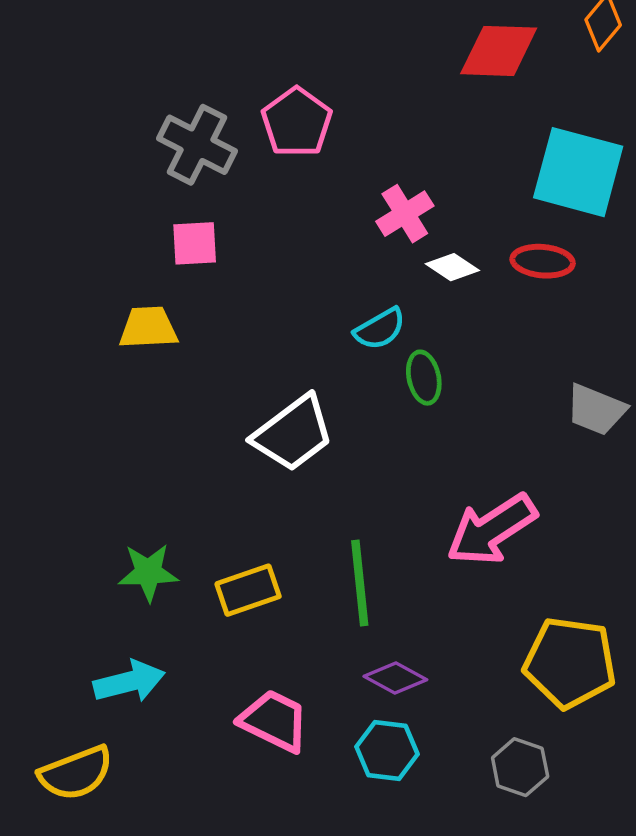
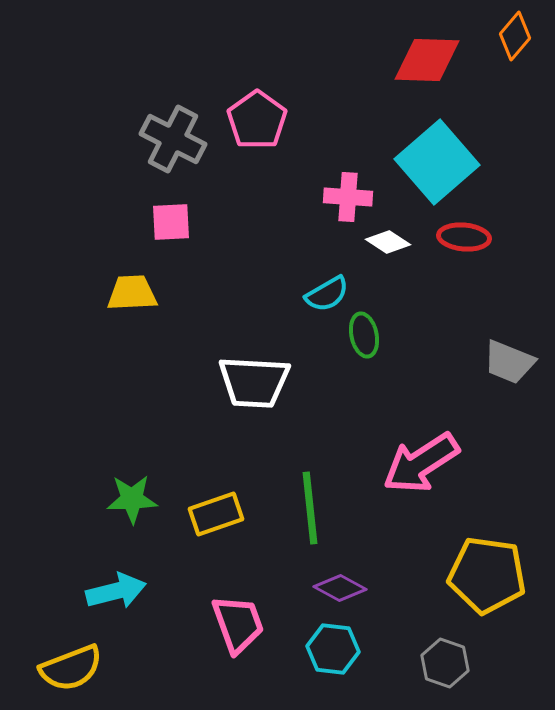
cyan square: (578, 172) -> (437, 162), moved, turned 34
pink cross: (405, 214) -> (348, 197), turned 36
white trapezoid: (293, 433) -> (254, 382), turned 40
pink trapezoid: (274, 721) -> (238, 624), turned 44

